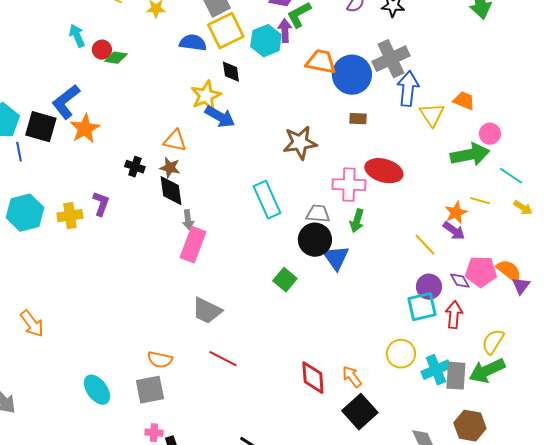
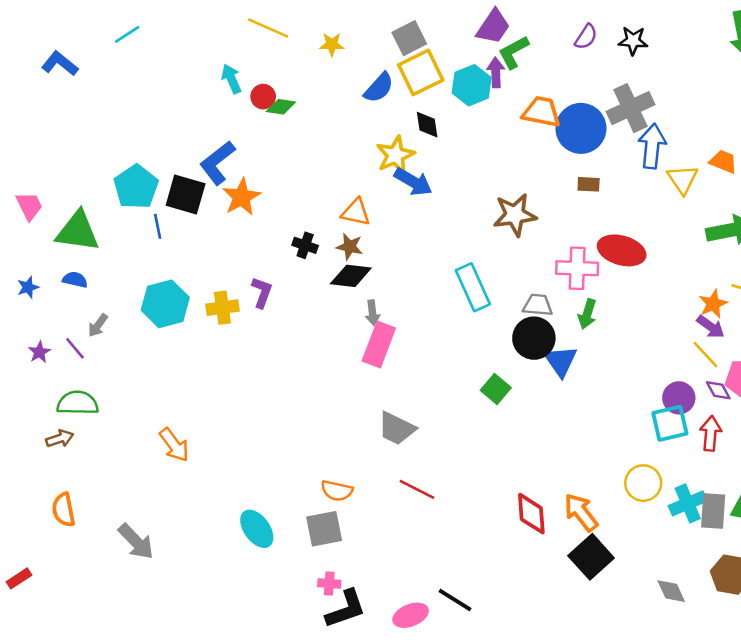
blue semicircle: (193, 43) -> (379, 88), turned 124
black diamond: (171, 191) -> (351, 276), turned -76
yellow line: (425, 245) -> (706, 355), moved
orange arrow: (352, 377) -> (581, 512), size x1.4

